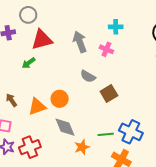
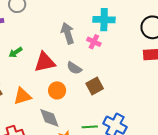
cyan cross: (116, 27) -> (104, 20), size x1.5
red triangle: (42, 40) -> (45, 62), moved
orange circle: (60, 99) -> (57, 90), moved

